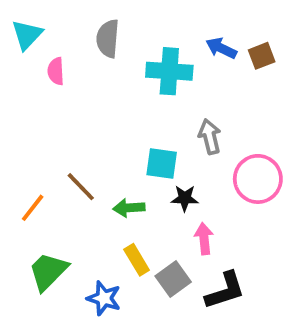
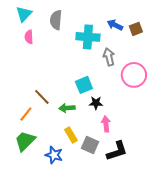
cyan triangle: (27, 35) -> (24, 14), moved
gray arrow: (210, 137) -> (109, 57), moved
cyan square: (162, 164) -> (84, 85), turned -30
pink circle: (258, 179) -> (134, 75), moved
orange line: (33, 208) -> (26, 114), moved
gray square: (173, 279) -> (90, 145), turned -30

